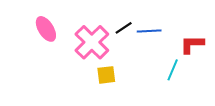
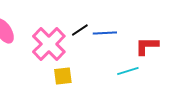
cyan line: (173, 70) -> (128, 71), turned 50

